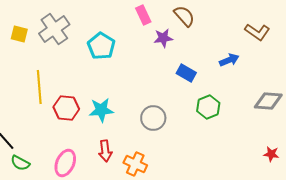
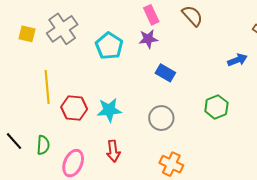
purple star: (163, 38) -> (148, 39), moved
blue rectangle: (186, 73) -> (165, 73), moved
green semicircle: (20, 163) -> (43, 145), moved, turned -114
orange cross: (135, 164) -> (171, 164), moved

